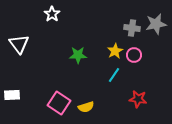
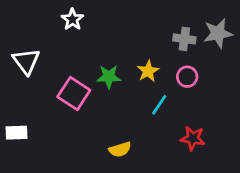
yellow star: (115, 51) -> (148, 71), moved
pink square: (59, 103) -> (74, 93), moved

